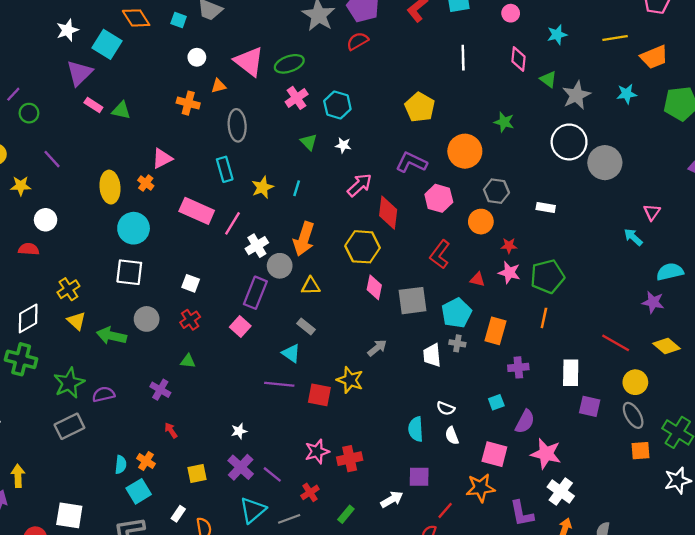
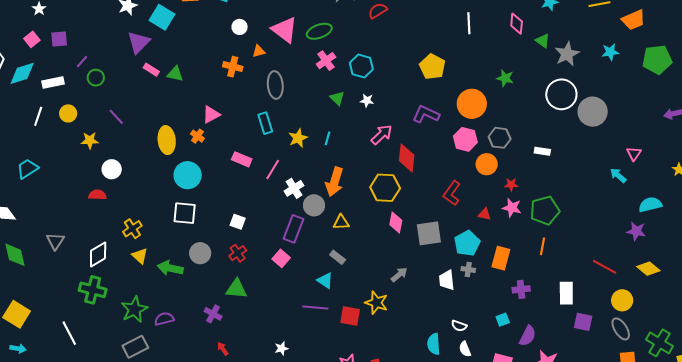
pink hexagon: (439, 198) -> (465, 139), moved
pink rectangle: (197, 211) -> (242, 159), size x0.7
green triangle: (188, 361) -> (236, 289), size x1.6

